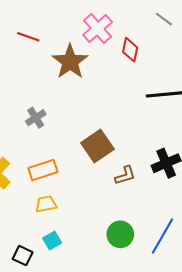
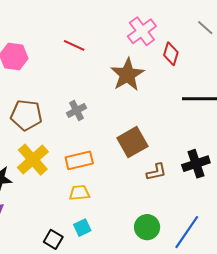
red line: (28, 37) -> (74, 45), moved
brown star: (70, 62) -> (127, 75), moved

